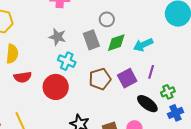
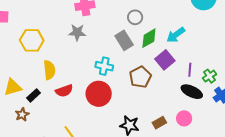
gray star: (57, 37) -> (77, 32), moved
purple line: (151, 72) -> (190, 70), moved
purple square: (127, 78) -> (165, 60), moved

